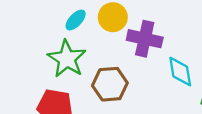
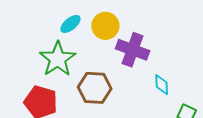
cyan diamond: (180, 72) -> (162, 85), size x0.7

